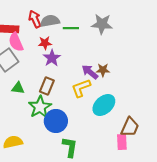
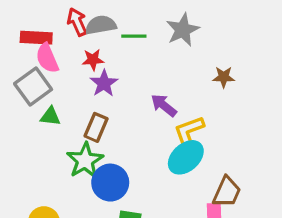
gray star: (102, 24) -> (183, 30), turned -30
brown star: (103, 70) -> (224, 77), moved
green triangle: (18, 88) -> (50, 116), moved
yellow L-shape: (81, 88) -> (189, 131), moved

